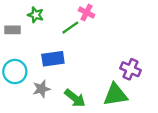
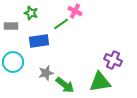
blue rectangle: (53, 59) -> (39, 41), moved
gray star: (41, 89) -> (46, 73), moved

